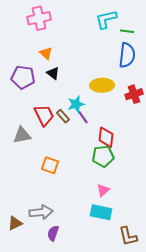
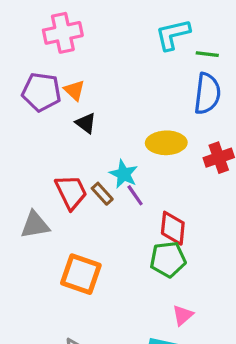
purple pentagon: (23, 77) -> (41, 92), moved
cyan star: (76, 104) -> (124, 174), turned -30
orange square: (50, 165) -> (81, 274), size x1.4
pink triangle: (103, 190) -> (183, 315), moved

